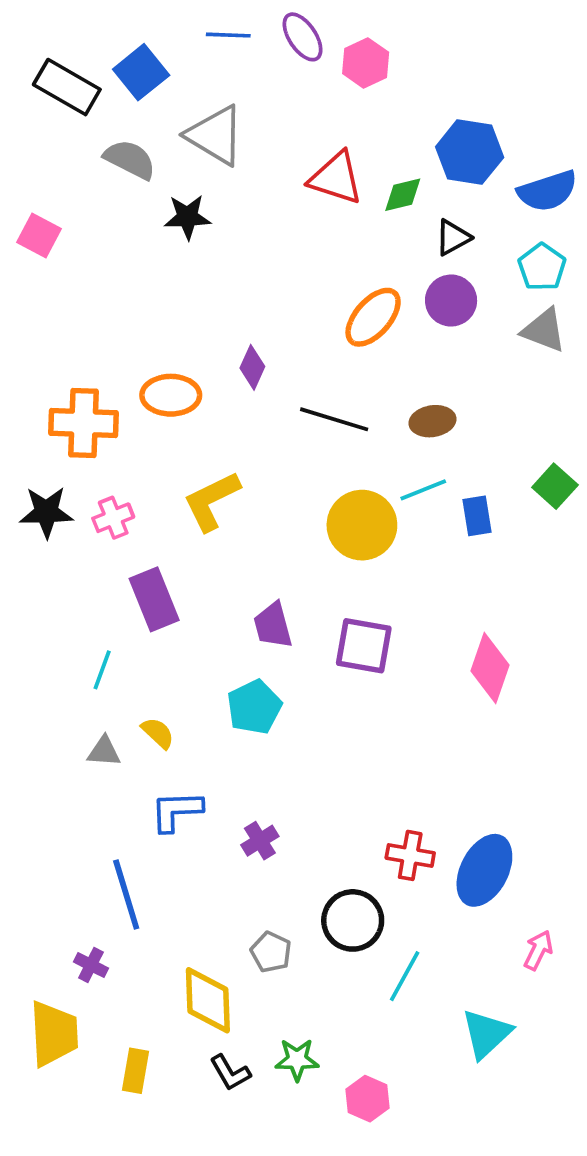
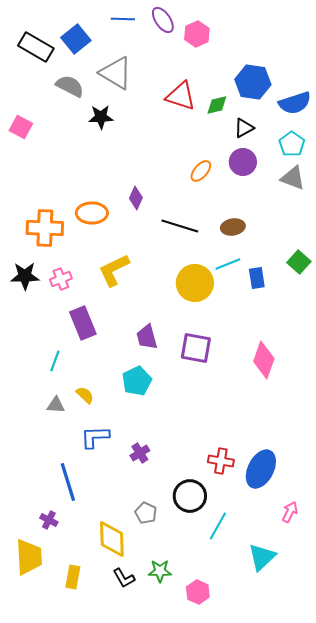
orange ellipse: (373, 317) -> (201, 171), size x0.7

